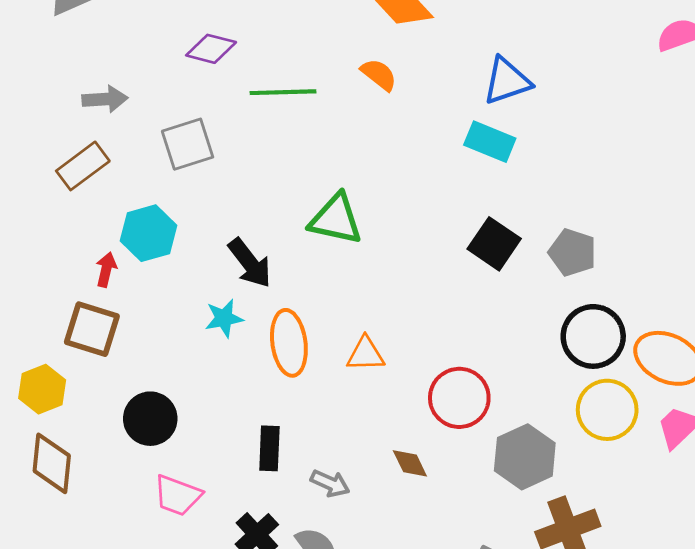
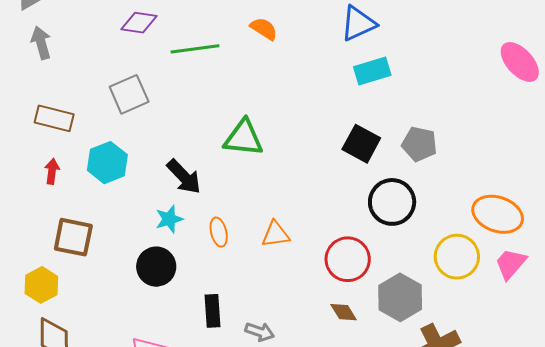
gray arrow: (105, 99) -> (41, 43), moved, turned -96
cyan rectangle: (490, 142) -> (372, 71), moved, turned -33
brown rectangle: (83, 166) -> (54, 118), turned 57
red arrow: (106, 270) -> (52, 171), moved
black circle: (593, 336) -> (392, 202), moved
orange ellipse: (289, 343) -> (219, 232), size x0.6
black circle: (150, 419) -> (156, 267), moved
brown diamond: (410, 463) -> (344, 312), moved

